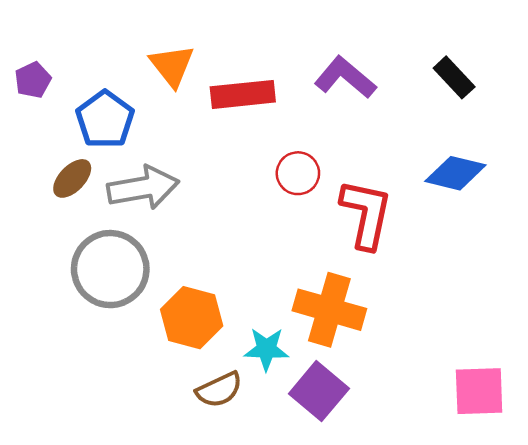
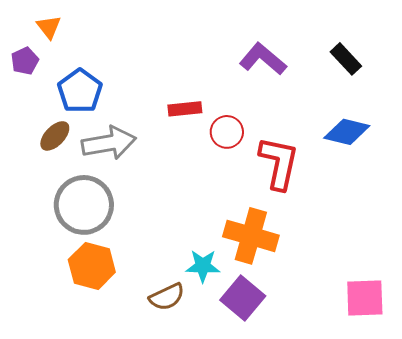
orange triangle: (172, 66) -> (49, 27), moved, size x0.7
red rectangle: (243, 94) -> (185, 109), moved, size x0.7
orange hexagon: (192, 318) -> (92, 266), moved

